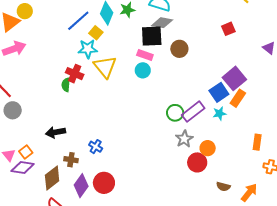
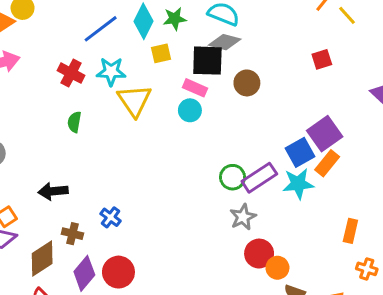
yellow square: (96, 33) -> (161, 53), moved, turned 32
red cross: (75, 74) -> (71, 73), moved
cyan star: (219, 113) -> (298, 184), size x1.5
orange circle: (208, 148) -> (277, 268), moved

